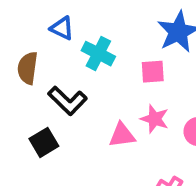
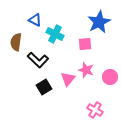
pink triangle: (122, 135) -> (68, 79), turned -42
black square: (44, 142) -> (44, 87), moved

